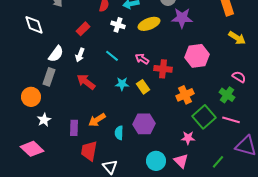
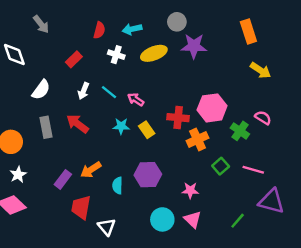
white arrow: (80, 55) -> (84, 91), moved
pink hexagon: (197, 56) -> (212, 108), moved
pink arrow: (142, 59) -> (136, 99), moved
red cross: (163, 69) -> (178, 118), moved
gray rectangle: (49, 77) -> (46, 127), moved, turned -30
green cross: (227, 95) -> (240, 131), moved
green square: (204, 117) -> (221, 166), size x0.6
white star: (44, 120) -> (18, 175), moved
purple rectangle: (74, 128) -> (63, 179), turned 35
pink star: (188, 138) -> (190, 190), moved

